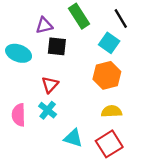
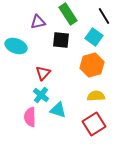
black square: (57, 46) -> (61, 40), moved
pink semicircle: (19, 115) -> (30, 117), moved
cyan triangle: (73, 138) -> (58, 110), moved

